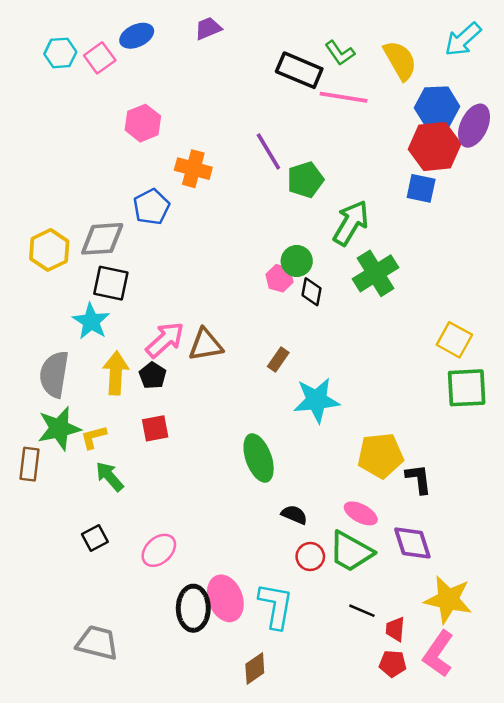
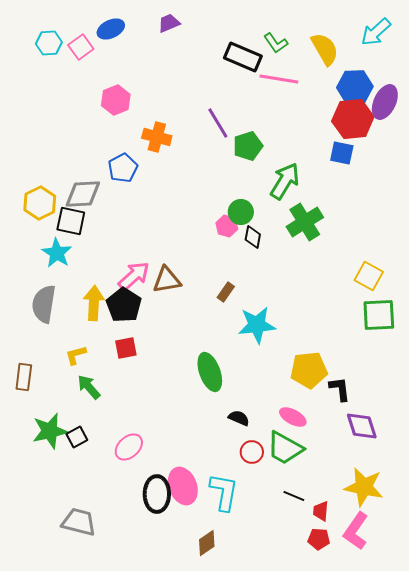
black square: (111, 283) -> (71, 221), moved
cyan star: (91, 321) -> (57, 253), moved
black pentagon: (153, 376) -> (124, 305), size x1.6
green star: (59, 428) -> (50, 431), moved
purple diamond: (412, 543) -> (362, 426), moved

